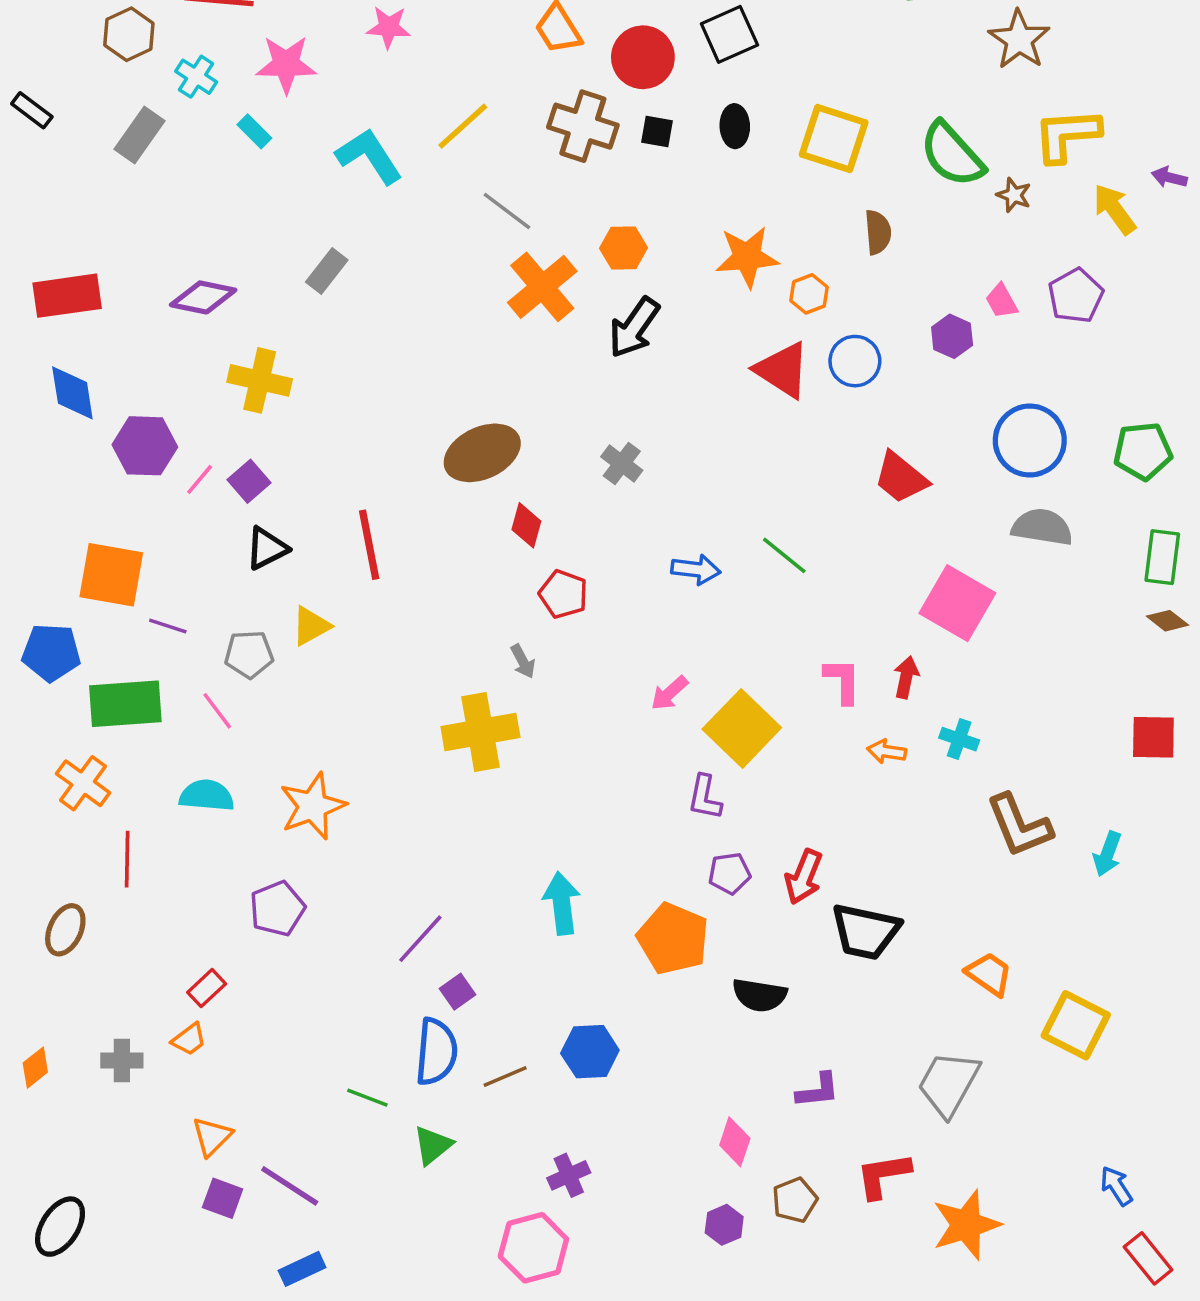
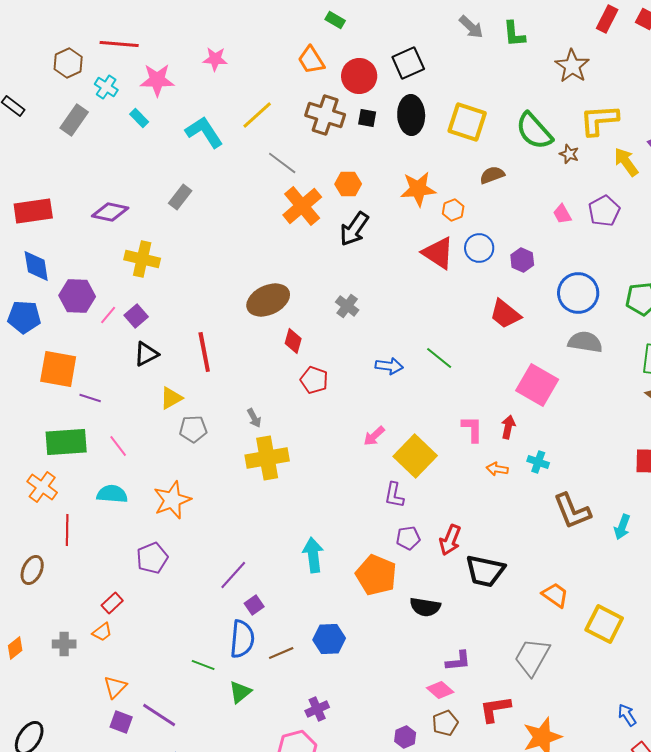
black ellipse: (735, 126) -> (411, 115), size x1.6
brown semicircle: (878, 232) -> (492, 175), turned -105
purple hexagon: (952, 336) -> (522, 260), moved
blue pentagon: (51, 652) -> (24, 317), moved
gray pentagon: (249, 654) -> (193, 429), moved
gray arrow: (523, 661) -> (254, 418), moved
pink diamond: (735, 1142) -> (440, 690), moved, turned -68

